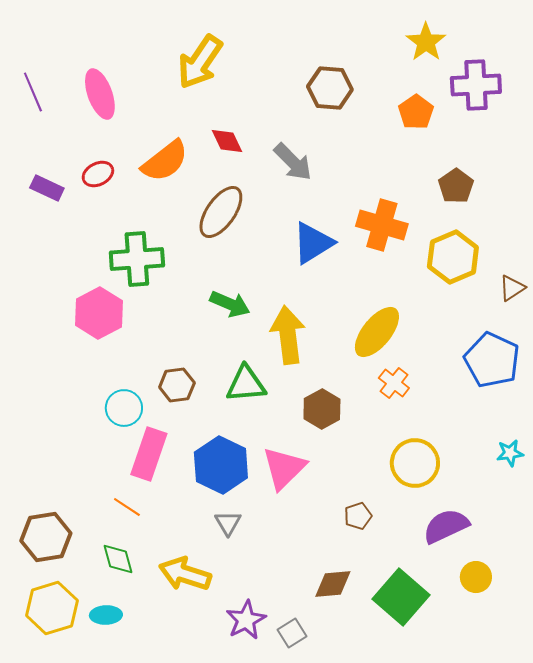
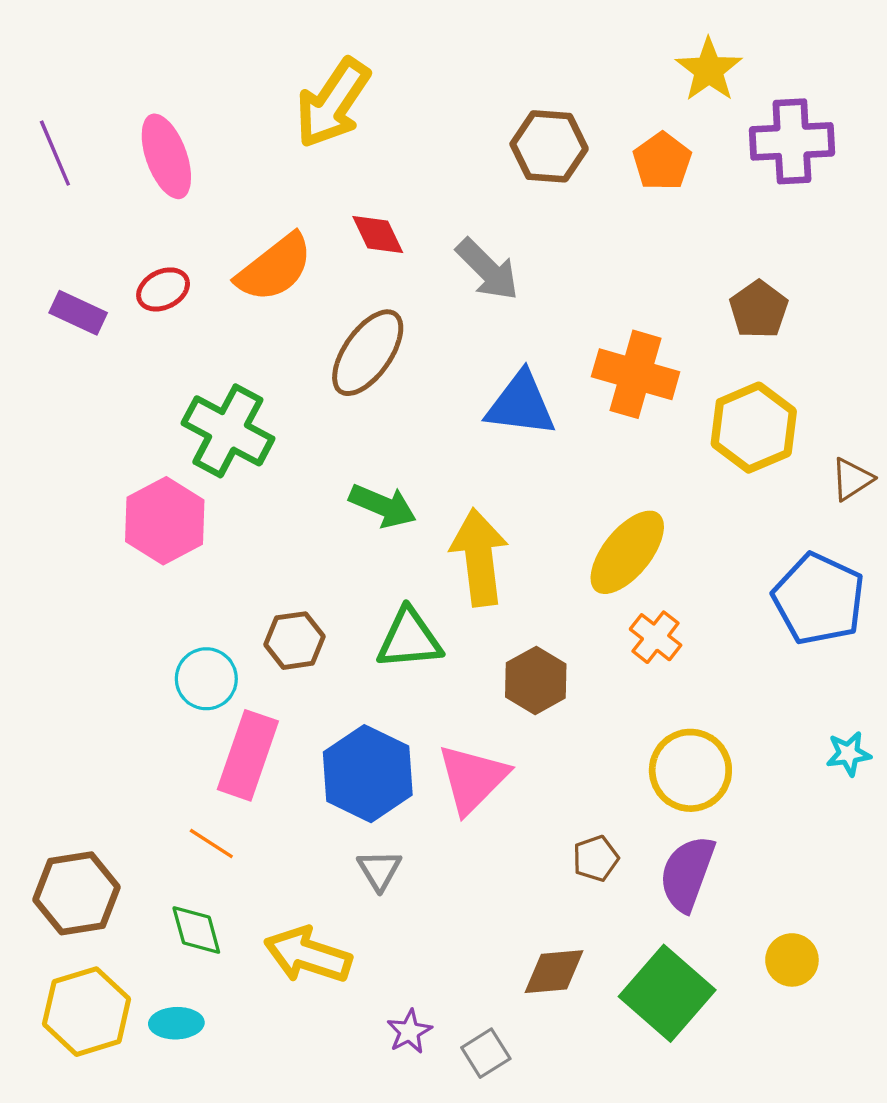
orange pentagon: (416, 112) -> (662, 161), moved
blue triangle: (313, 243) -> (521, 404), turned 39
green cross: (137, 259) -> (228, 431), turned 32
purple semicircle: (446, 526) -> (687, 873), moved, turned -45
purple star: (246, 620) -> (409, 1032), size x0.7

